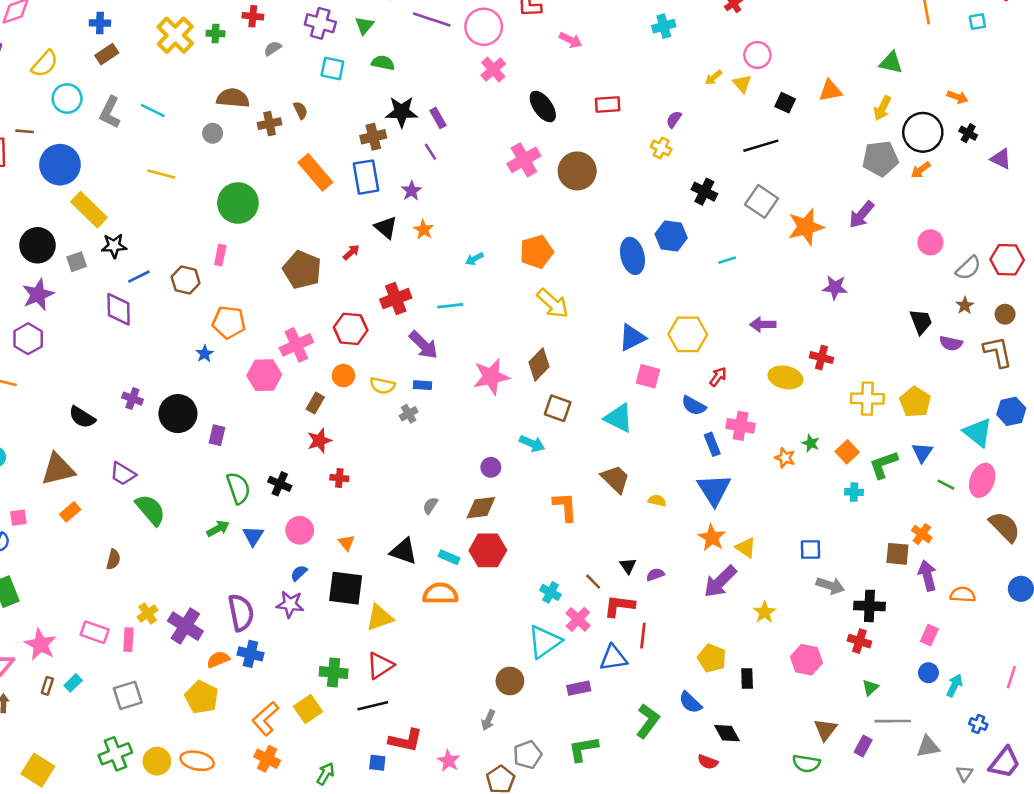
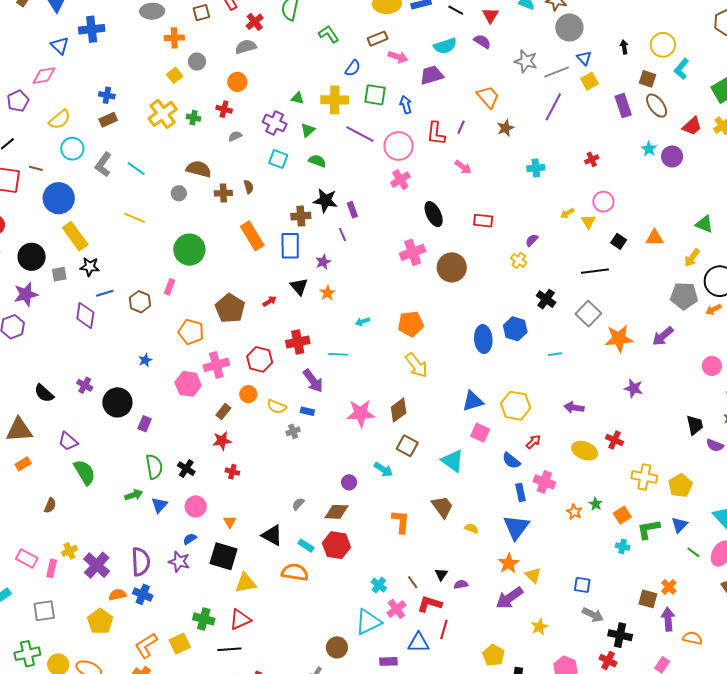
orange pentagon: (229, 322) -> (191, 332), moved

